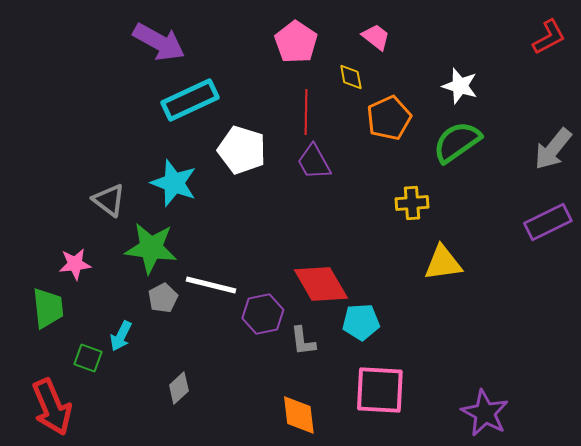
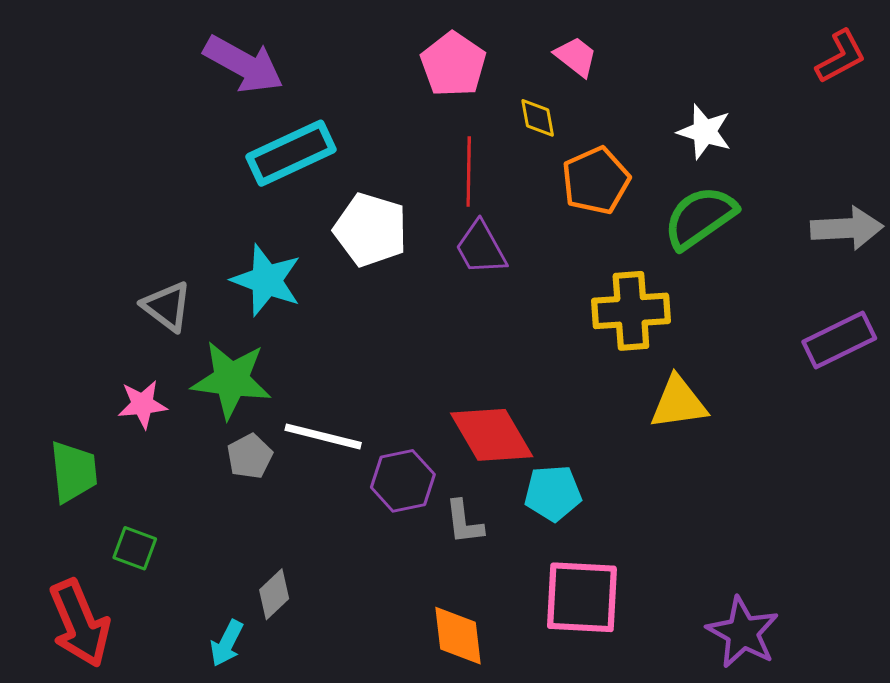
gray arrow: (553, 149) -> (847, 228), turned -132
yellow cross: (412, 203) -> (631, 311), size x1.5
pink star: (75, 264) -> (142, 404), moved
cyan arrow: (121, 336) -> (227, 643), moved

